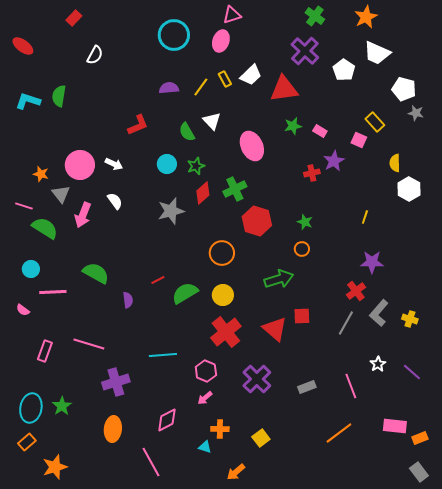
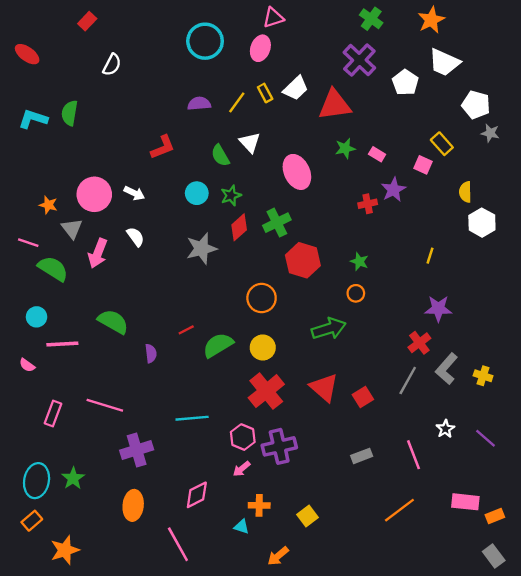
red square: (302, 316) -> (363, 397), moved, turned -30
purple cross: (257, 379) -> (279, 446), moved, turned 32

